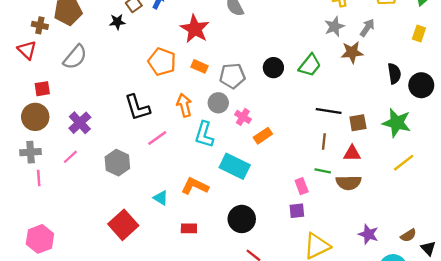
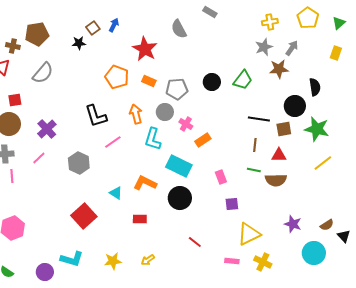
black circle: (421, 85) -> (295, 106), moved
pink rectangle: (302, 186) -> (221, 177), moved
black circle: (242, 219) -> (180, 198), moved

